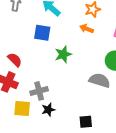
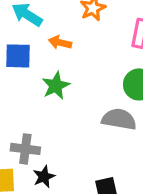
orange arrow: (87, 29) -> (60, 43), moved
gray cross: (39, 91) -> (25, 149), turned 30

